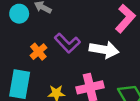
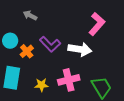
cyan circle: (19, 14) -> (10, 41), moved

